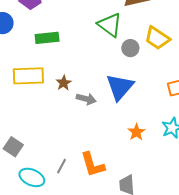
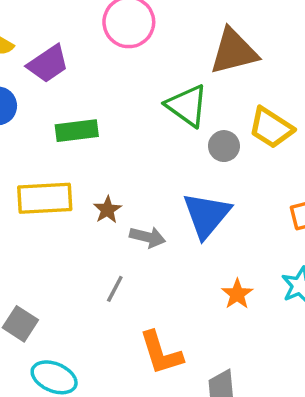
gray line: (62, 166) -> (115, 289), moved

